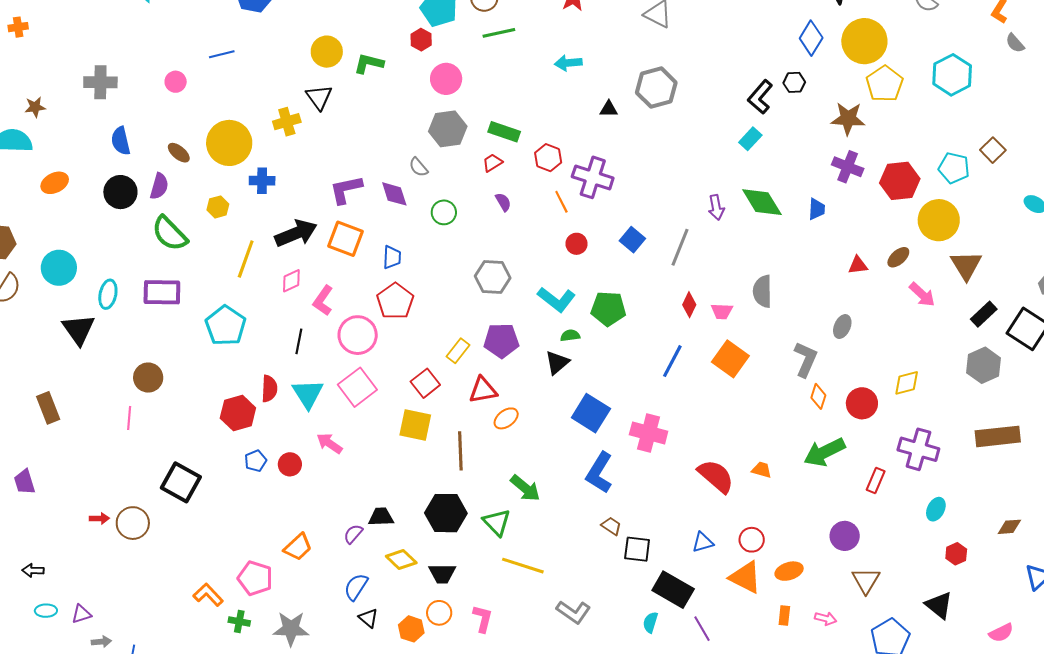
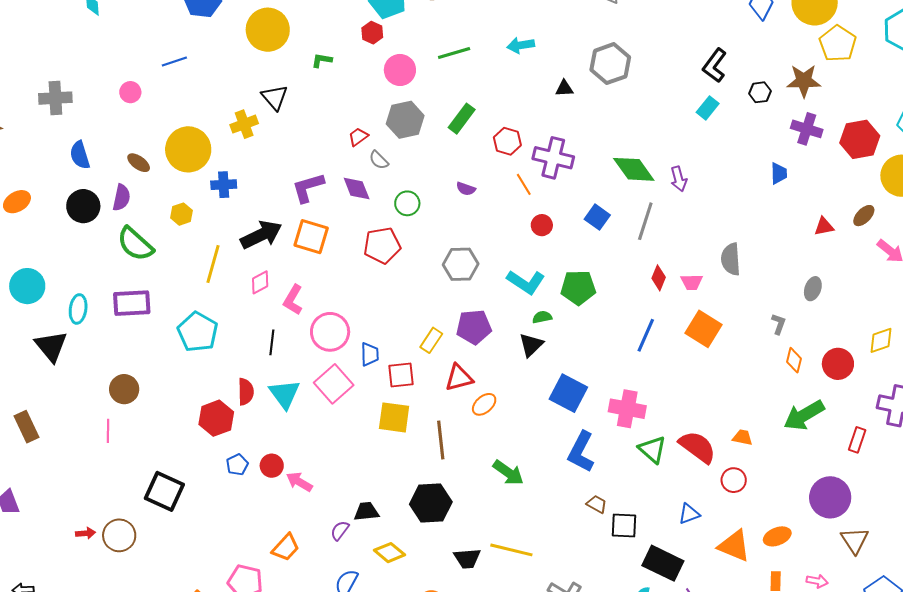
green line: (499, 33) -> (454, 53), moved
yellow circle: (327, 52) -> (268, 30), moved, size x1.4
green L-shape: (369, 64) -> (322, 60), size x0.7
black hexagon: (794, 82) -> (760, 92), moved
green rectangle: (504, 132) -> (462, 119), turned -68
red trapezoid: (492, 163) -> (358, 137), moved
purple semicircle: (503, 202) -> (466, 189), turned 144
green diamond: (762, 202) -> (634, 169), moved
blue trapezoid: (392, 257) -> (370, 354), moved
red pentagon: (395, 301) -> (382, 245), moved, turned 30
gray L-shape: (806, 359) -> (779, 324), size x0.6
red square: (425, 383) -> (401, 375), turned 36
pink arrow: (329, 443) -> (299, 482), moved
green triangle: (497, 522) -> (652, 450), moved
purple circle: (845, 536) -> (830, 497), size x1.4
red circle: (752, 540) -> (734, 480), moved
black trapezoid: (442, 573) -> (467, 558), moved

